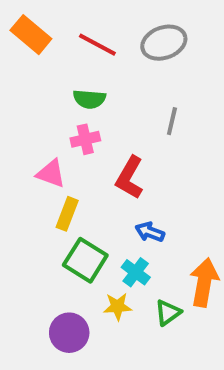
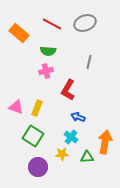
orange rectangle: (31, 35) -> (19, 33), moved
pink triangle: (51, 174) -> (16, 107), moved
green square: (85, 260) -> (33, 136), moved
green triangle: (168, 313) -> (87, 157), turned 32

